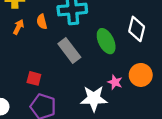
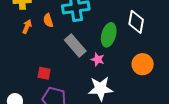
green ellipse: (106, 41) -> (109, 35), turned 45
pink star: (115, 82) -> (98, 59), moved

